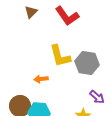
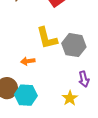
purple arrow: (97, 97) -> (84, 79), turned 35

